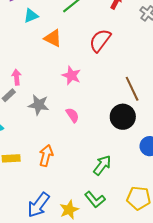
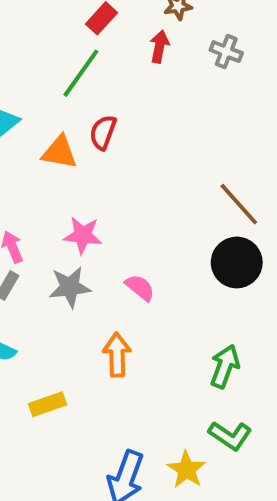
red semicircle: (100, 40) -> (103, 132), moved, size x0.7
pink star: (71, 75) -> (83, 235), moved
orange arrow: (46, 156) -> (117, 355), moved

